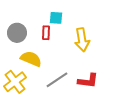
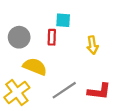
yellow arrow: (82, 40) -> (92, 45), size x0.7

